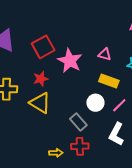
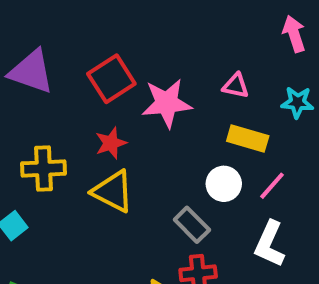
pink star: (70, 61) -> (167, 103), turned -30

